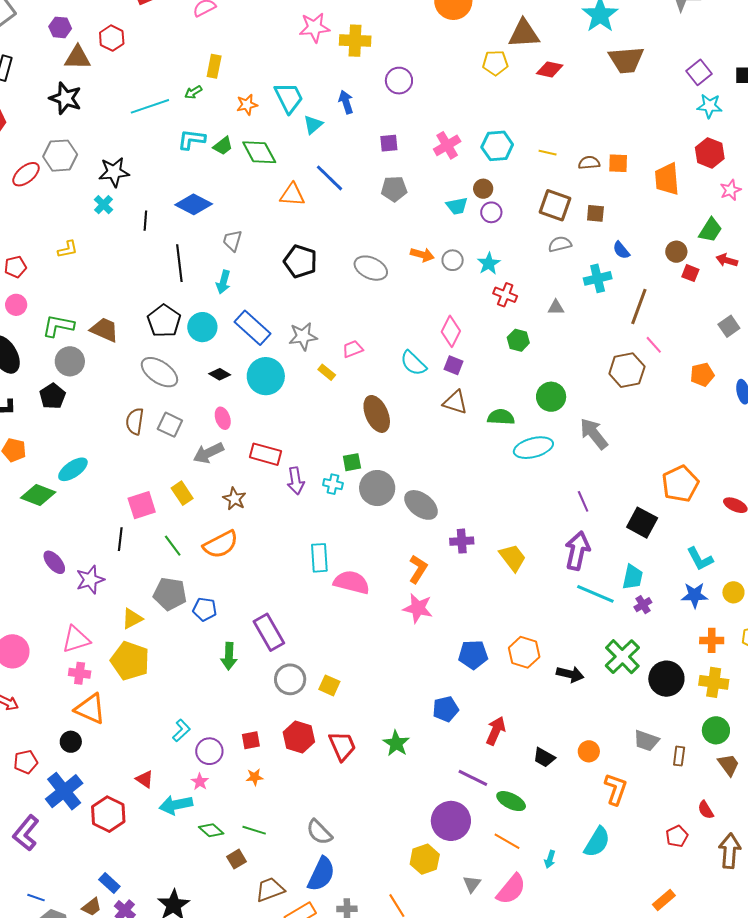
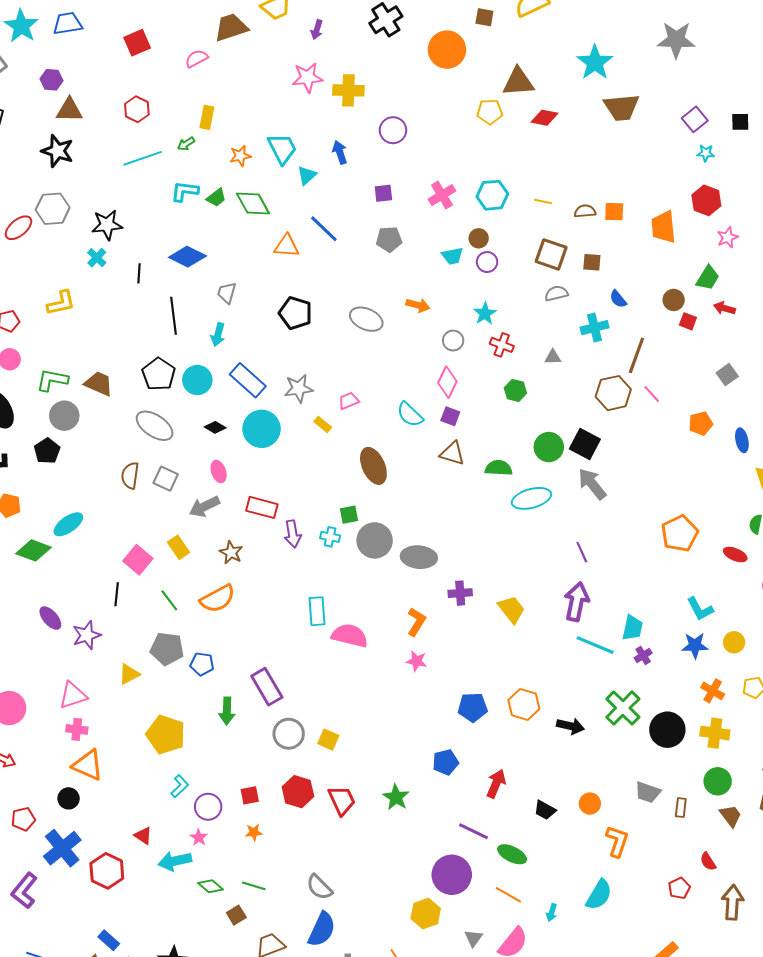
red hexagon: (112, 38) -> (137, 109), moved
cyan star: (710, 106) -> (706, 153), size x0.7
yellow L-shape: (68, 249) -> (61, 303), size x1.4
gray circle: (453, 260) -> (453, 341), moved
brown hexagon: (627, 370) -> (613, 393), moved
pink square: (142, 505) -> (138, 560), turned -32
gray ellipse: (421, 505) -> (419, 557), turned -32
black square: (642, 523) -> (585, 444), moved
pink star: (418, 608) -> (417, 661), size x0.7
orange cross: (712, 640) -> (713, 691), turned 30
yellow pentagon: (130, 661) -> (166, 735), moved

